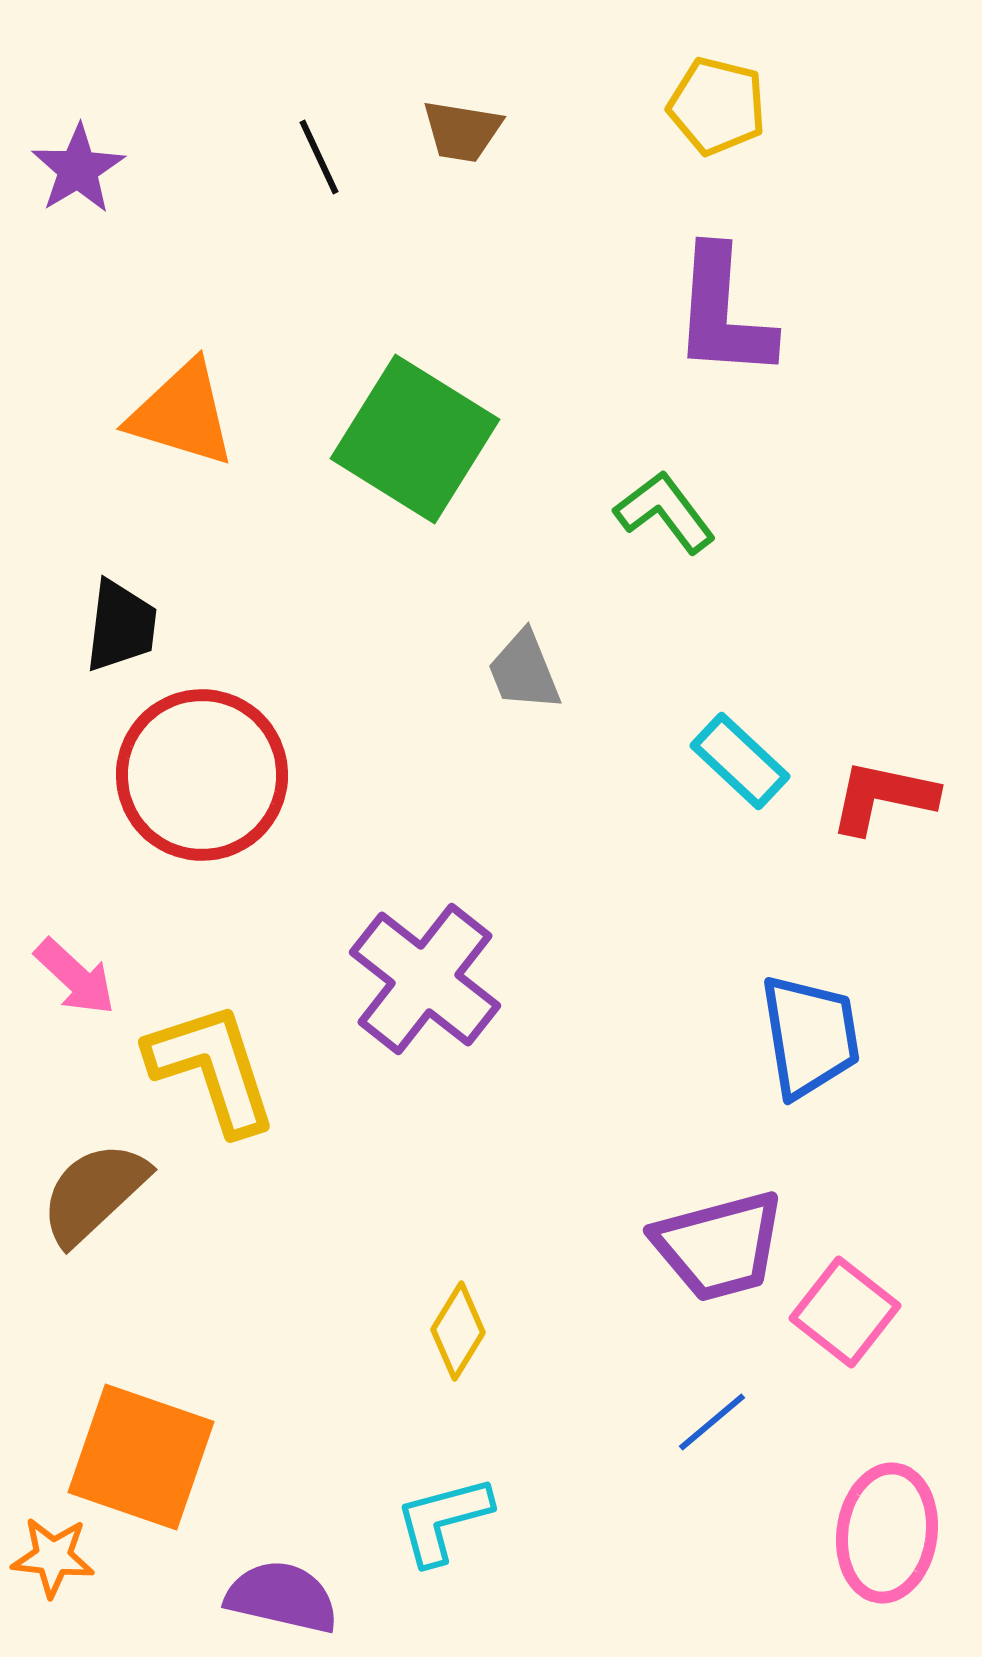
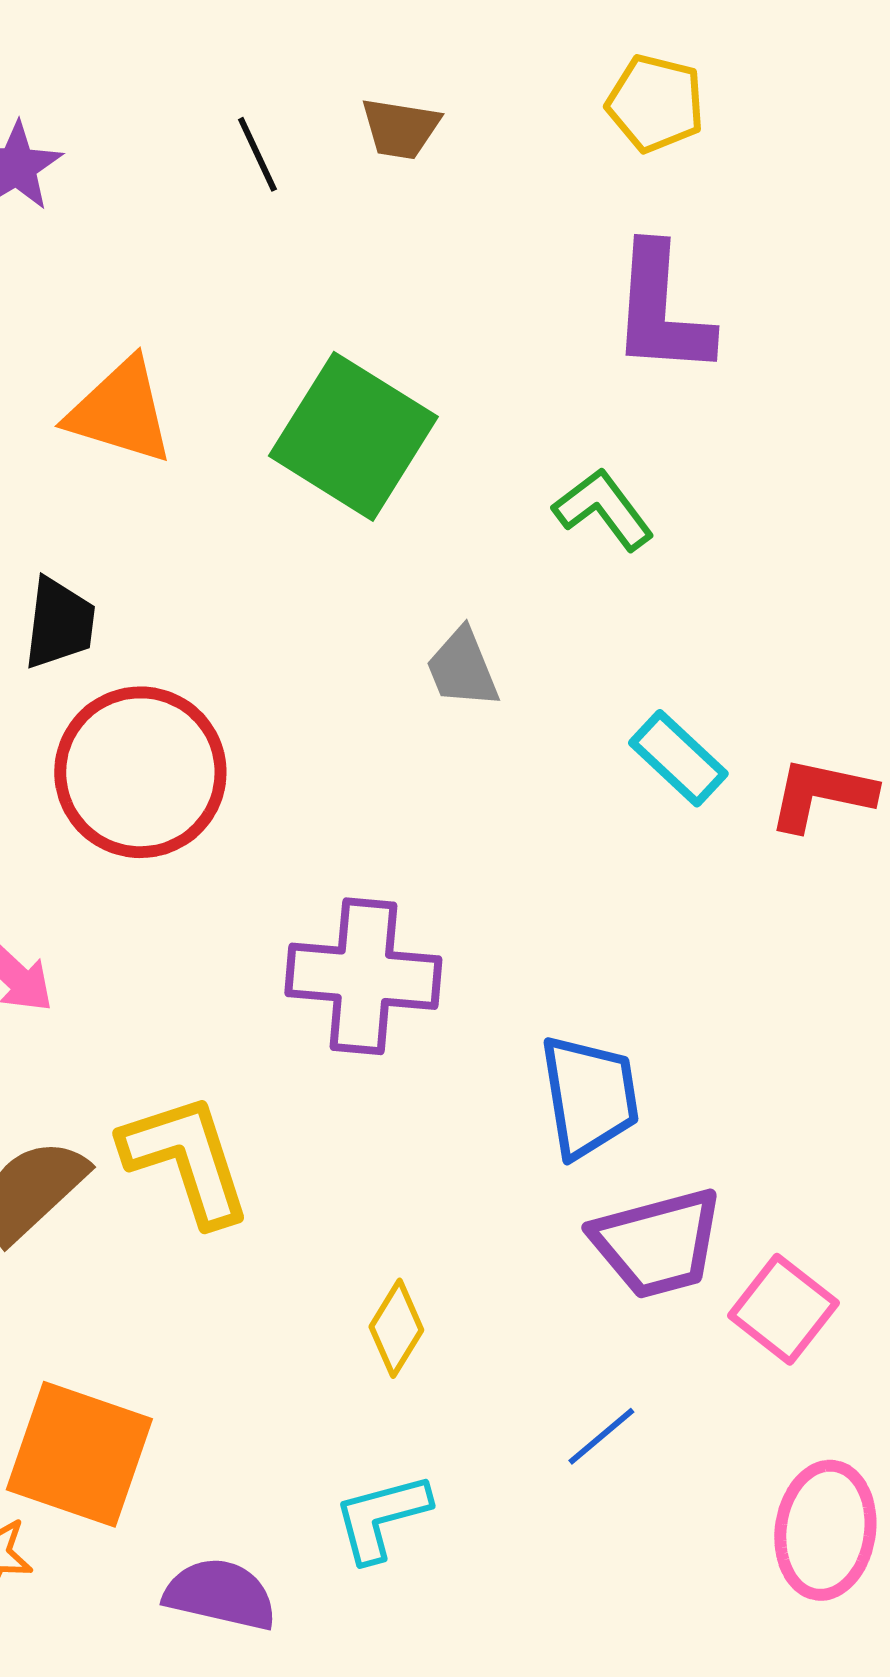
purple cross: (425, 979) -> (363, 976), turned -33
blue trapezoid: (810, 1036) -> (589, 1096), moved
yellow L-shape: (212, 1068) -> (186, 1159), moved
blue line: (712, 1422) -> (601, 1436), moved

